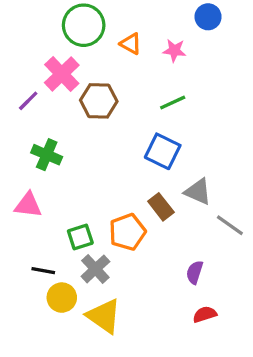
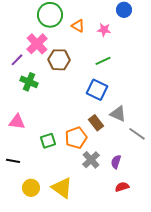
green cross: (47, 155) -> (29, 82), moved
gray cross: (95, 269) -> (91, 160), moved
black line: (43, 271) -> (13, 161), moved
yellow circle: (62, 298) -> (31, 188), moved

